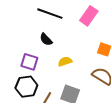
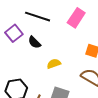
purple square: (29, 62) -> (14, 33), moved, turned 36

